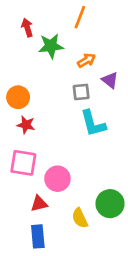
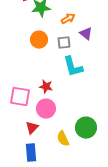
orange circle: (18, 97) -> (39, 40), moved
red star: (26, 125) -> (46, 87), moved
red triangle: (39, 204) -> (32, 128), turned -32

